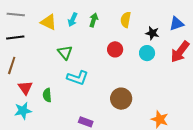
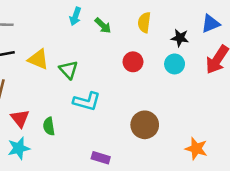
cyan arrow: (73, 20) -> (75, 16), moved
green arrow: (94, 20) -> (103, 25), turned 120
yellow triangle: (49, 22) -> (38, 59), moved

